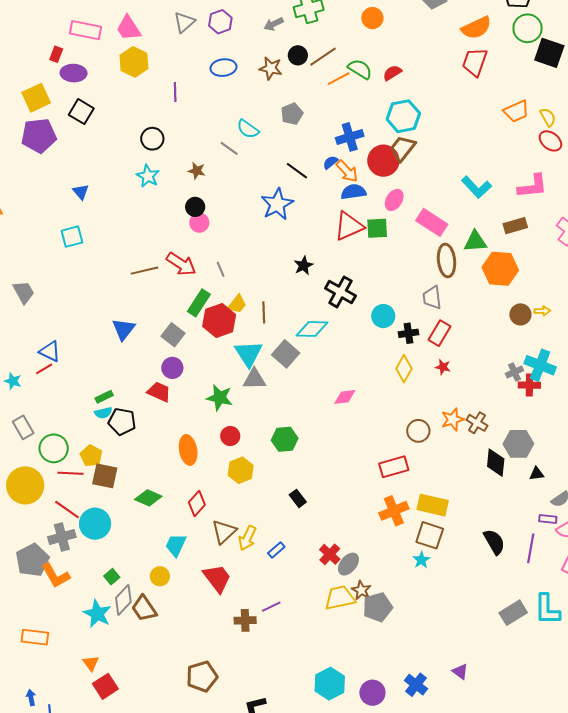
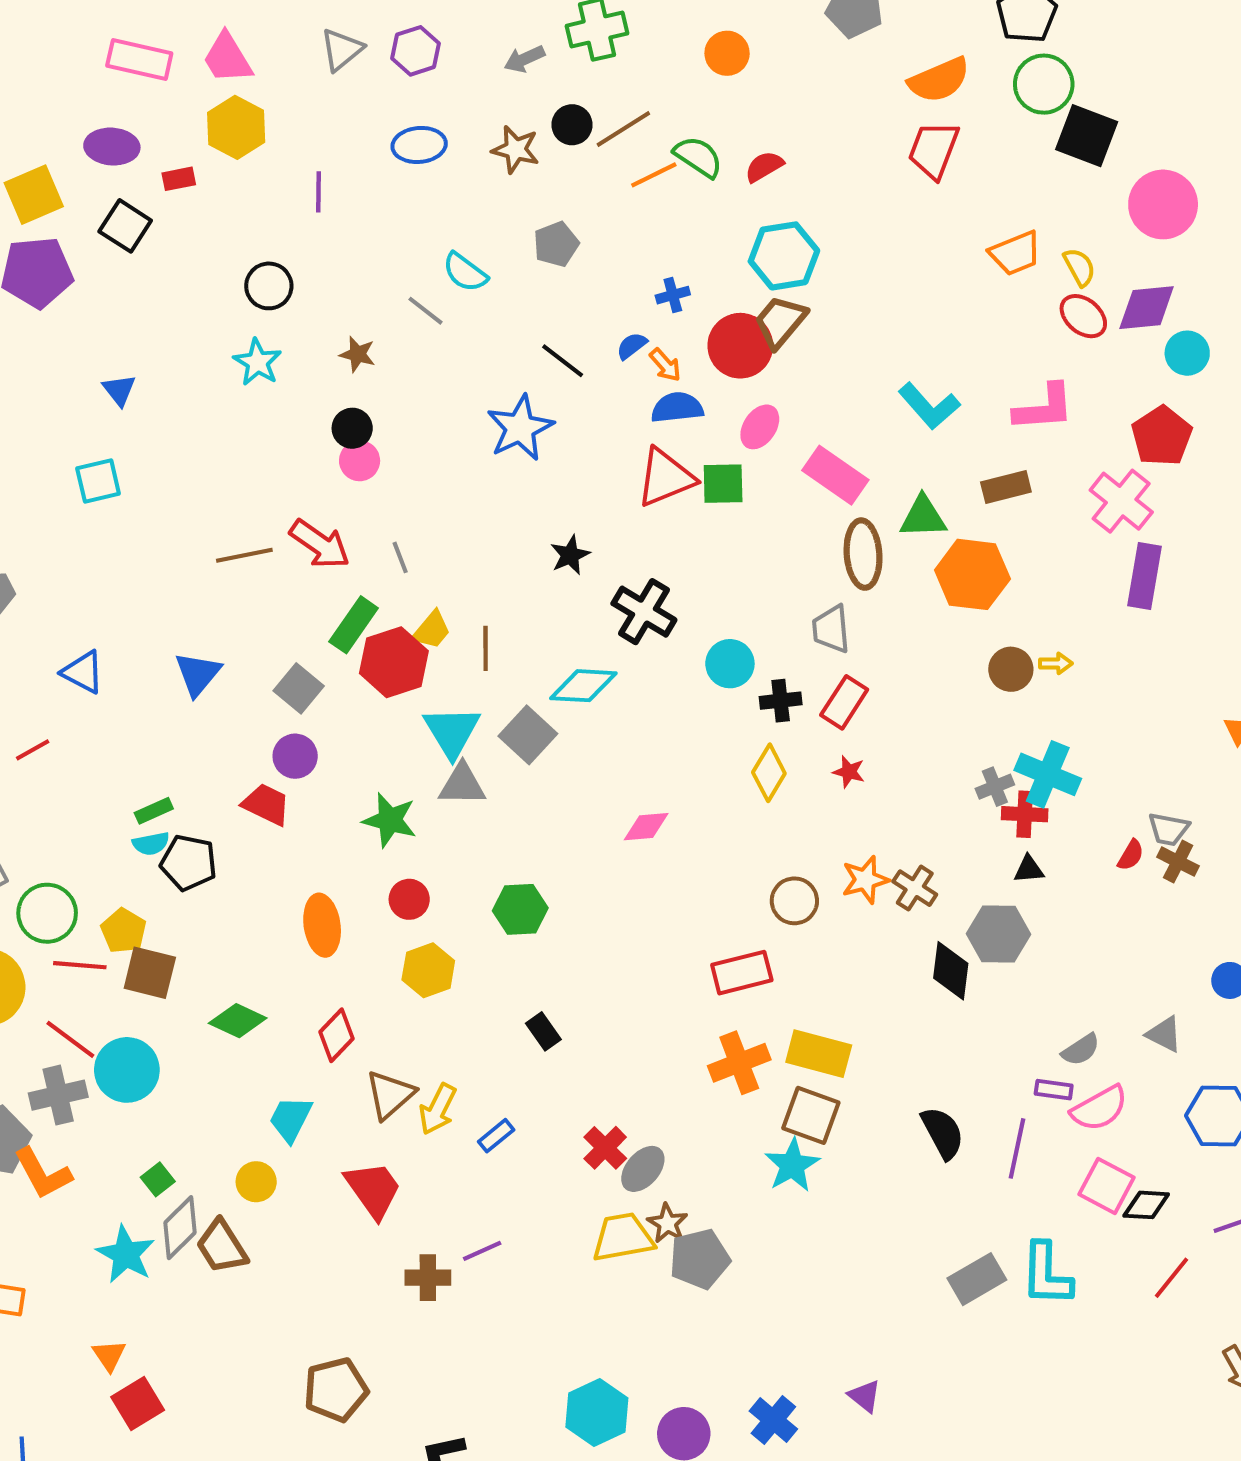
red rectangle: (56, 54) -> (179, 179), moved, turned 56
blue cross: (350, 137) -> (673, 295), size x0.6
orange arrow: (347, 171) -> (665, 365), size x0.7
blue triangle: (50, 351) -> (83, 672), moved
black triangle: (537, 474) -> (1029, 869), moved
cyan star: (421, 560) -> (792, 1165), size x1.5

